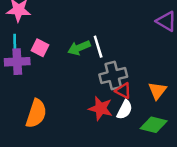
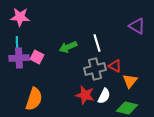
white line: (98, 47) -> (97, 43), moved
pink square: (40, 48) -> (37, 57), moved
red triangle: (123, 91) -> (115, 66), moved

